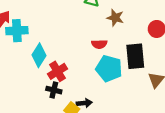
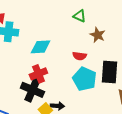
cyan diamond: (39, 55) -> (41, 47), moved, turned 45
black cross: (54, 90) -> (32, 90), size x1.6

